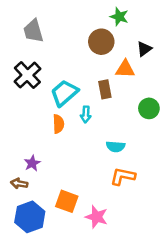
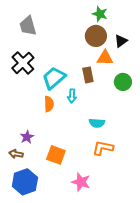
brown circle: (101, 42) -> (96, 36), moved
green circle: (149, 108) -> (123, 82), moved
orange square: (67, 201) -> (56, 155), moved

